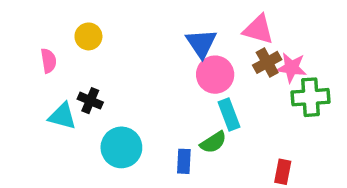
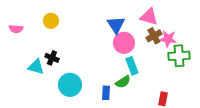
pink semicircle: (49, 61) -> (16, 29), moved, turned 104

